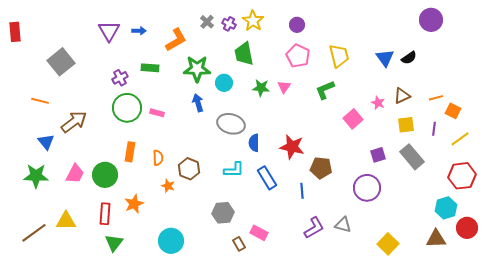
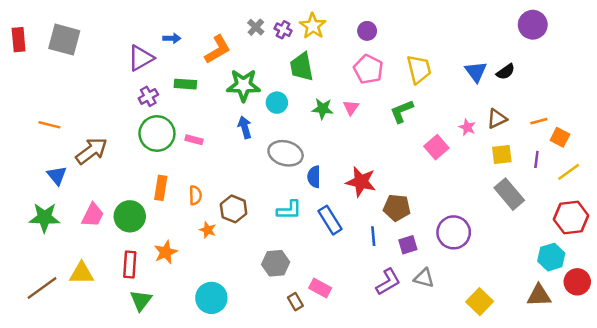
purple triangle: (109, 31) -> (141, 58), moved, turned 30
gray square: (61, 62) -> (64, 40), moved, turned -36
purple square: (378, 155) -> (408, 245), moved

